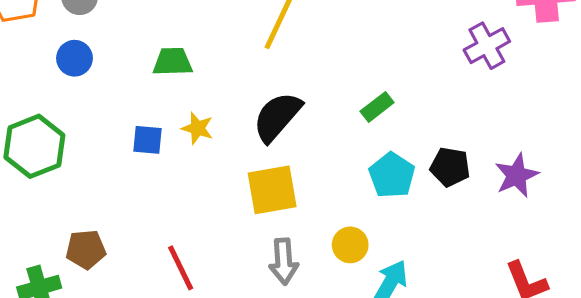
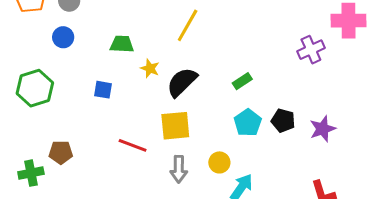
yellow star: (197, 128) -> (150, 68), moved
red line: (181, 268) -> (133, 145), moved, turned -48

